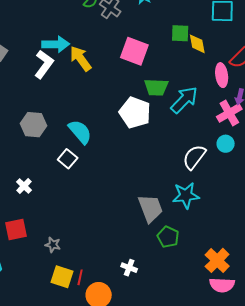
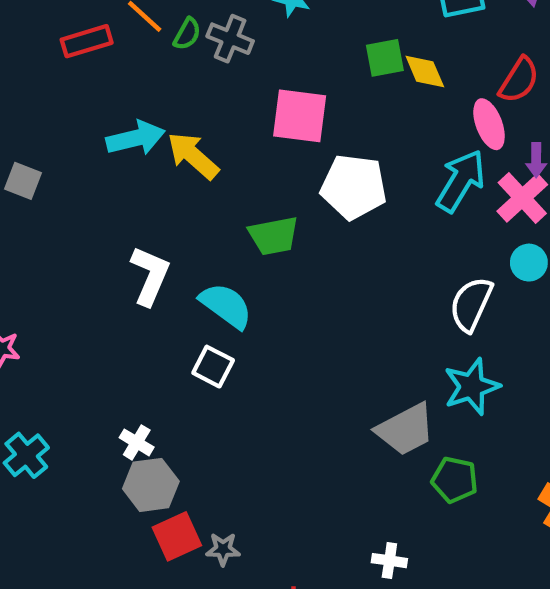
white L-shape: (44, 64) -> (150, 276), moved
green trapezoid: (156, 87) -> (274, 236), moved
cyan arrow: (184, 100) -> (461, 181), moved
white pentagon: (135, 113) -> (354, 187), moved
gray hexagon: (33, 125) -> (151, 485), moved
gray trapezoid: (150, 208) -> (406, 429), turned 96
red square: (16, 229) -> (177, 536), moved

